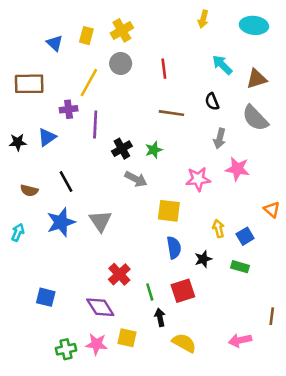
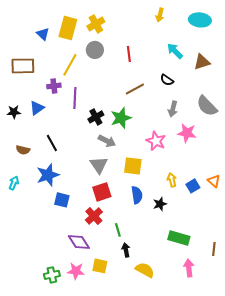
yellow rectangle: (86, 36) -> (68, 28), size x1.6
black semicircle: (212, 102) -> (167, 80), turned -32
brown line: (171, 113) -> (135, 89), turned -36
gray semicircle: (255, 118) -> (207, 106), moved
green star: (154, 150) -> (121, 118), size x1.5
pink star: (198, 179) -> (156, 141), turned 30
orange triangle: (272, 210) -> (214, 181), moved
gray triangle: (100, 221) -> (99, 165), moved
green rectangle: (240, 267) -> (179, 238), moved, size x1.5
red square: (183, 291) -> (102, 192), moved
blue square: (46, 297) -> (62, 200), moved
pink arrow: (240, 340) -> (189, 268), turned 96

